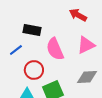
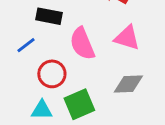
pink triangle: (86, 45) -> (127, 38), turned 42

